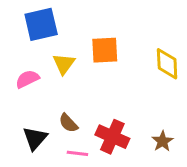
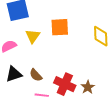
black triangle: (35, 138) -> (14, 74), moved, turned 30
brown star: (163, 141) -> (88, 87), moved

